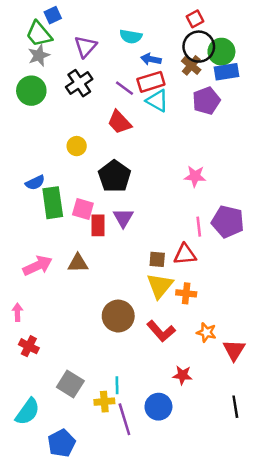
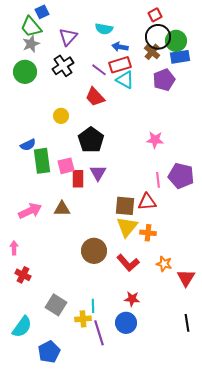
pink square: (83, 209) -> (66, 166), turned -30
brown square: (157, 259) -> (125, 206), size x1.5
red star: (182, 375) -> (132, 299), moved

